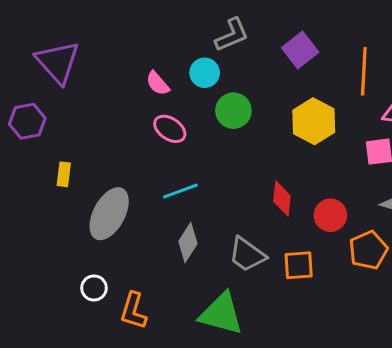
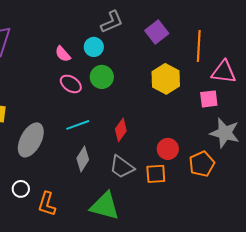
green circle: (233, 111) -> (102, 77), moved
red diamond: (282, 199) -> (121, 130), moved, turned 30
red circle: (330, 215) -> (168, 149), moved

